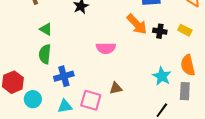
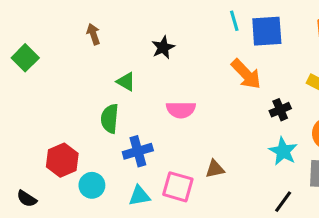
green triangle: (46, 29) -> (126, 82), moved
black cross: (160, 31) -> (280, 110), moved, turned -32
pink semicircle: (106, 48) -> (181, 110), moved

